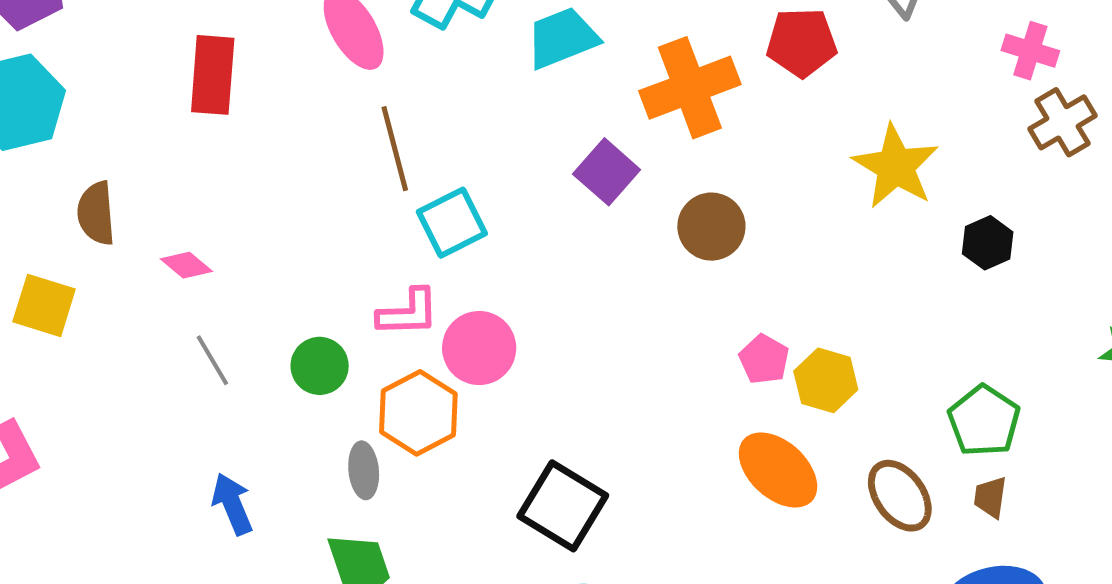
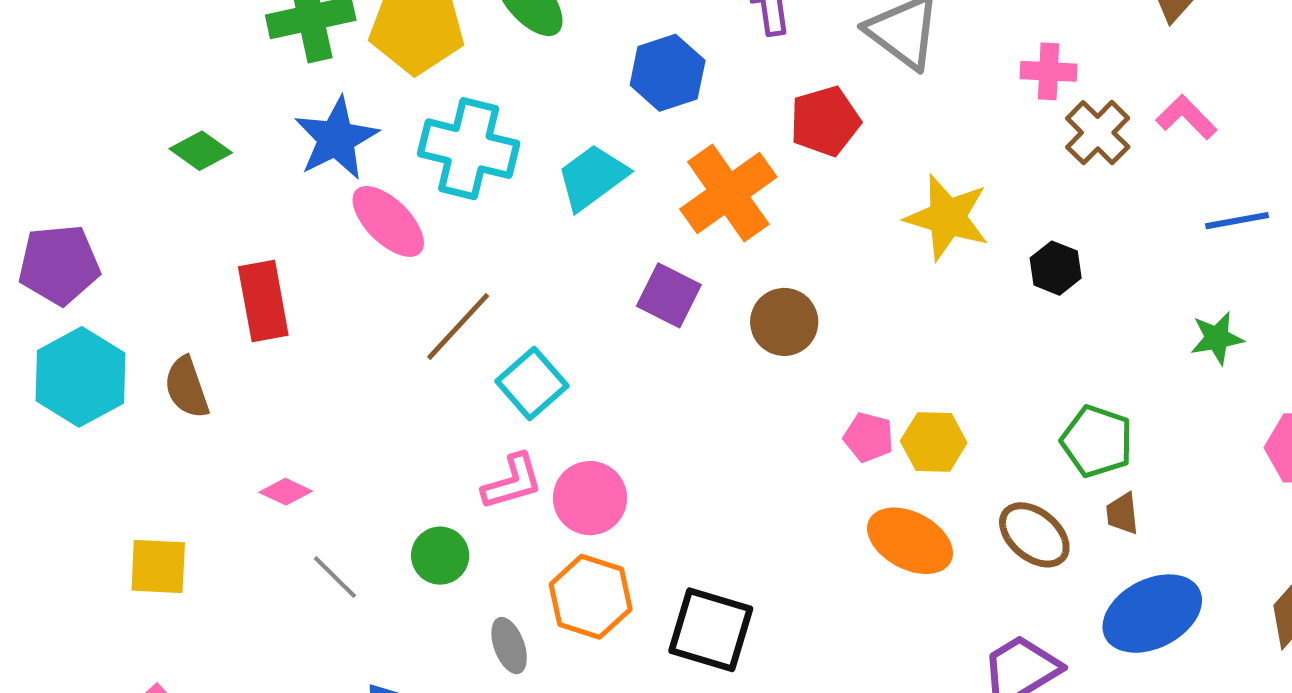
brown line: (395, 149) -> (458, 326), turned 72
brown semicircle: (96, 213) -> (187, 387), moved
orange hexagon: (418, 413) -> (591, 597), moved

